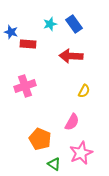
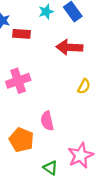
pink semicircle: (72, 122) -> (47, 121), moved, turned 138
orange pentagon: (40, 139) -> (21, 140), moved

